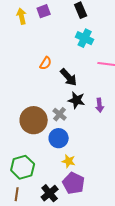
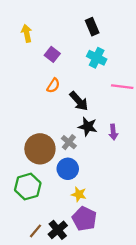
purple square: (44, 11) -> (52, 54), moved, turned -32
green hexagon: (23, 167) -> (28, 187), moved
brown line: (17, 194) -> (36, 231), moved, turned 32

